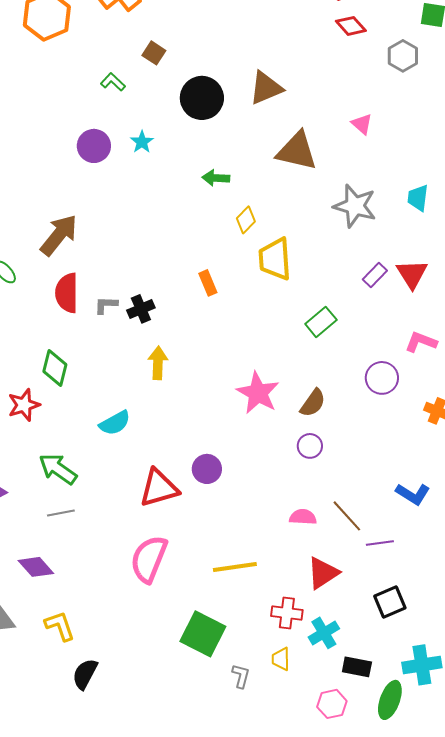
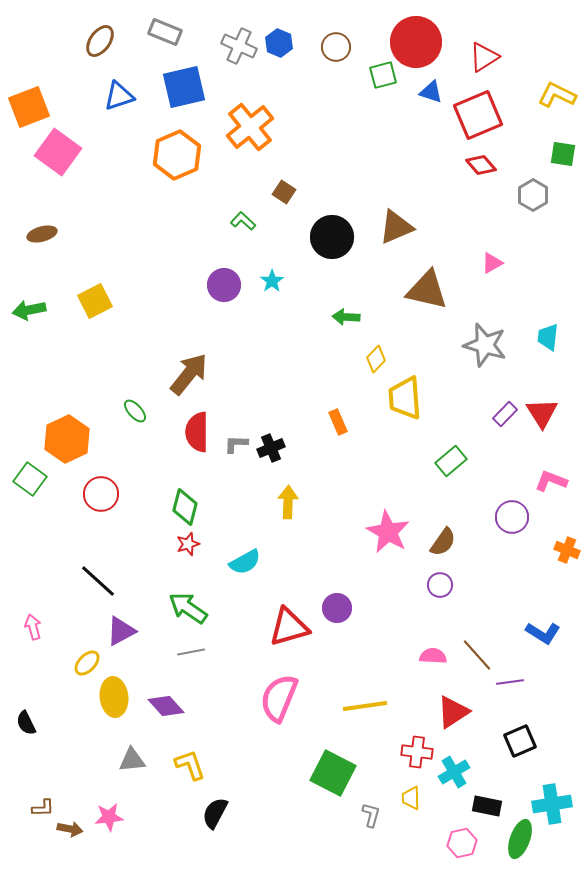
pink triangle: (362, 124) -> (492, 263), turned 50
red star: (24, 405) -> (188, 544), moved, size x0.7

